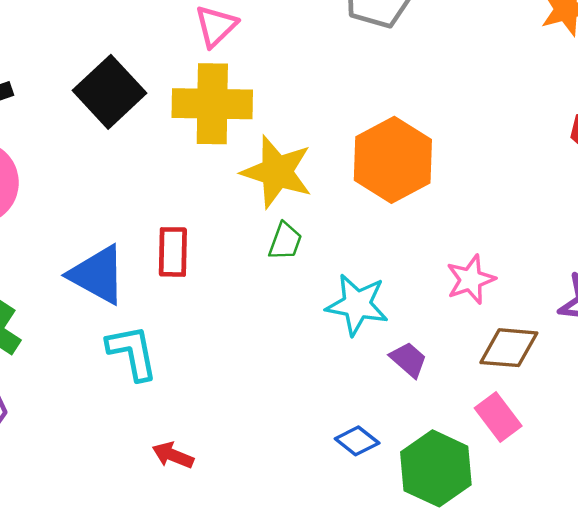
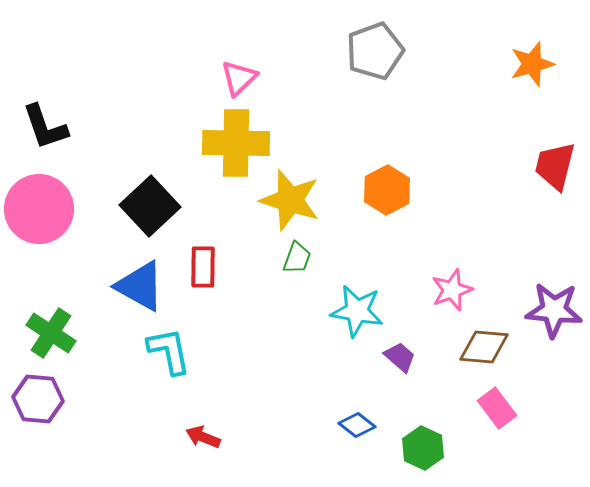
black square: (110, 92) -> (150, 206), moved
orange hexagon: (393, 160) -> (387, 190), size x0.7
pink rectangle: (498, 417) -> (497, 408), moved
green hexagon: (436, 468) -> (423, 448), size x0.7

